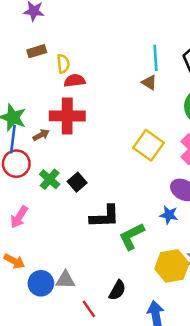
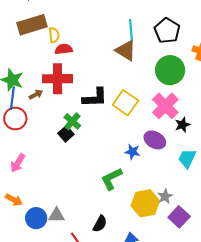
brown rectangle: (37, 51) -> (32, 25), size x1.8
brown triangle: (149, 83) -> (126, 51), size x1.6
green cross: (50, 179) -> (72, 121), moved
blue star: (169, 215) -> (132, 152), moved
black L-shape: (105, 217) -> (95, 98), moved

